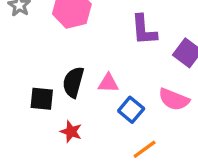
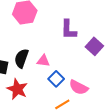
pink semicircle: (174, 99) -> (79, 87), moved
red star: (71, 132) -> (17, 89), size x1.5

